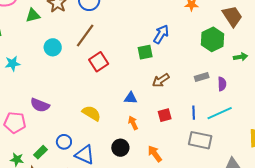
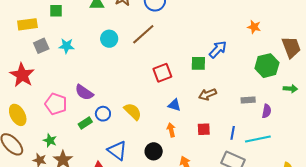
red square: (99, 62) -> (162, 73), moved
blue circle: (64, 142) -> (103, 114), moved
green rectangle: (41, 152) -> (85, 123), moved

